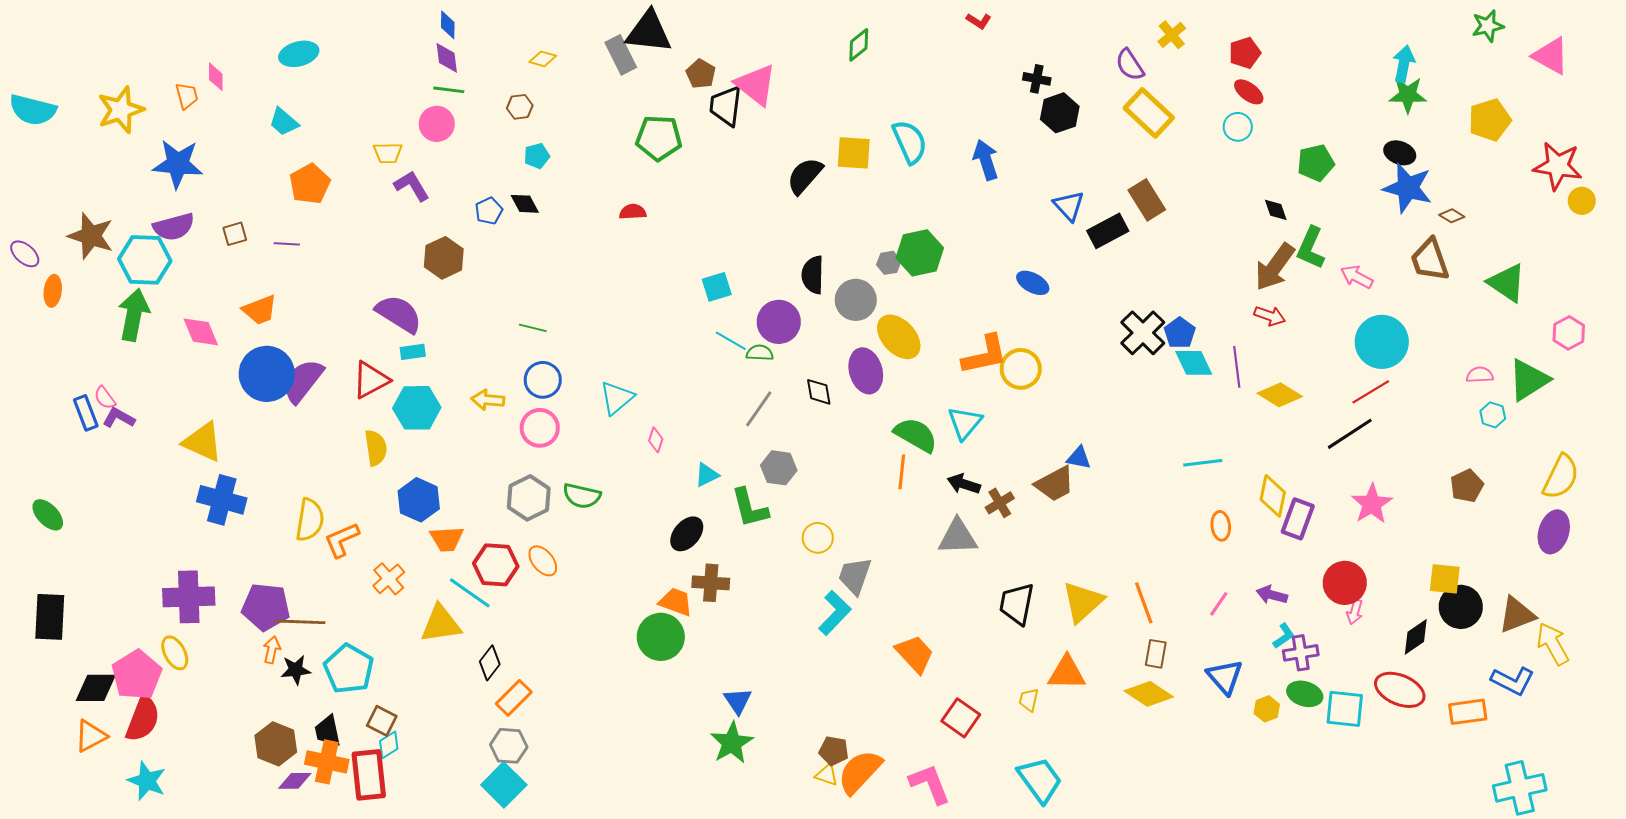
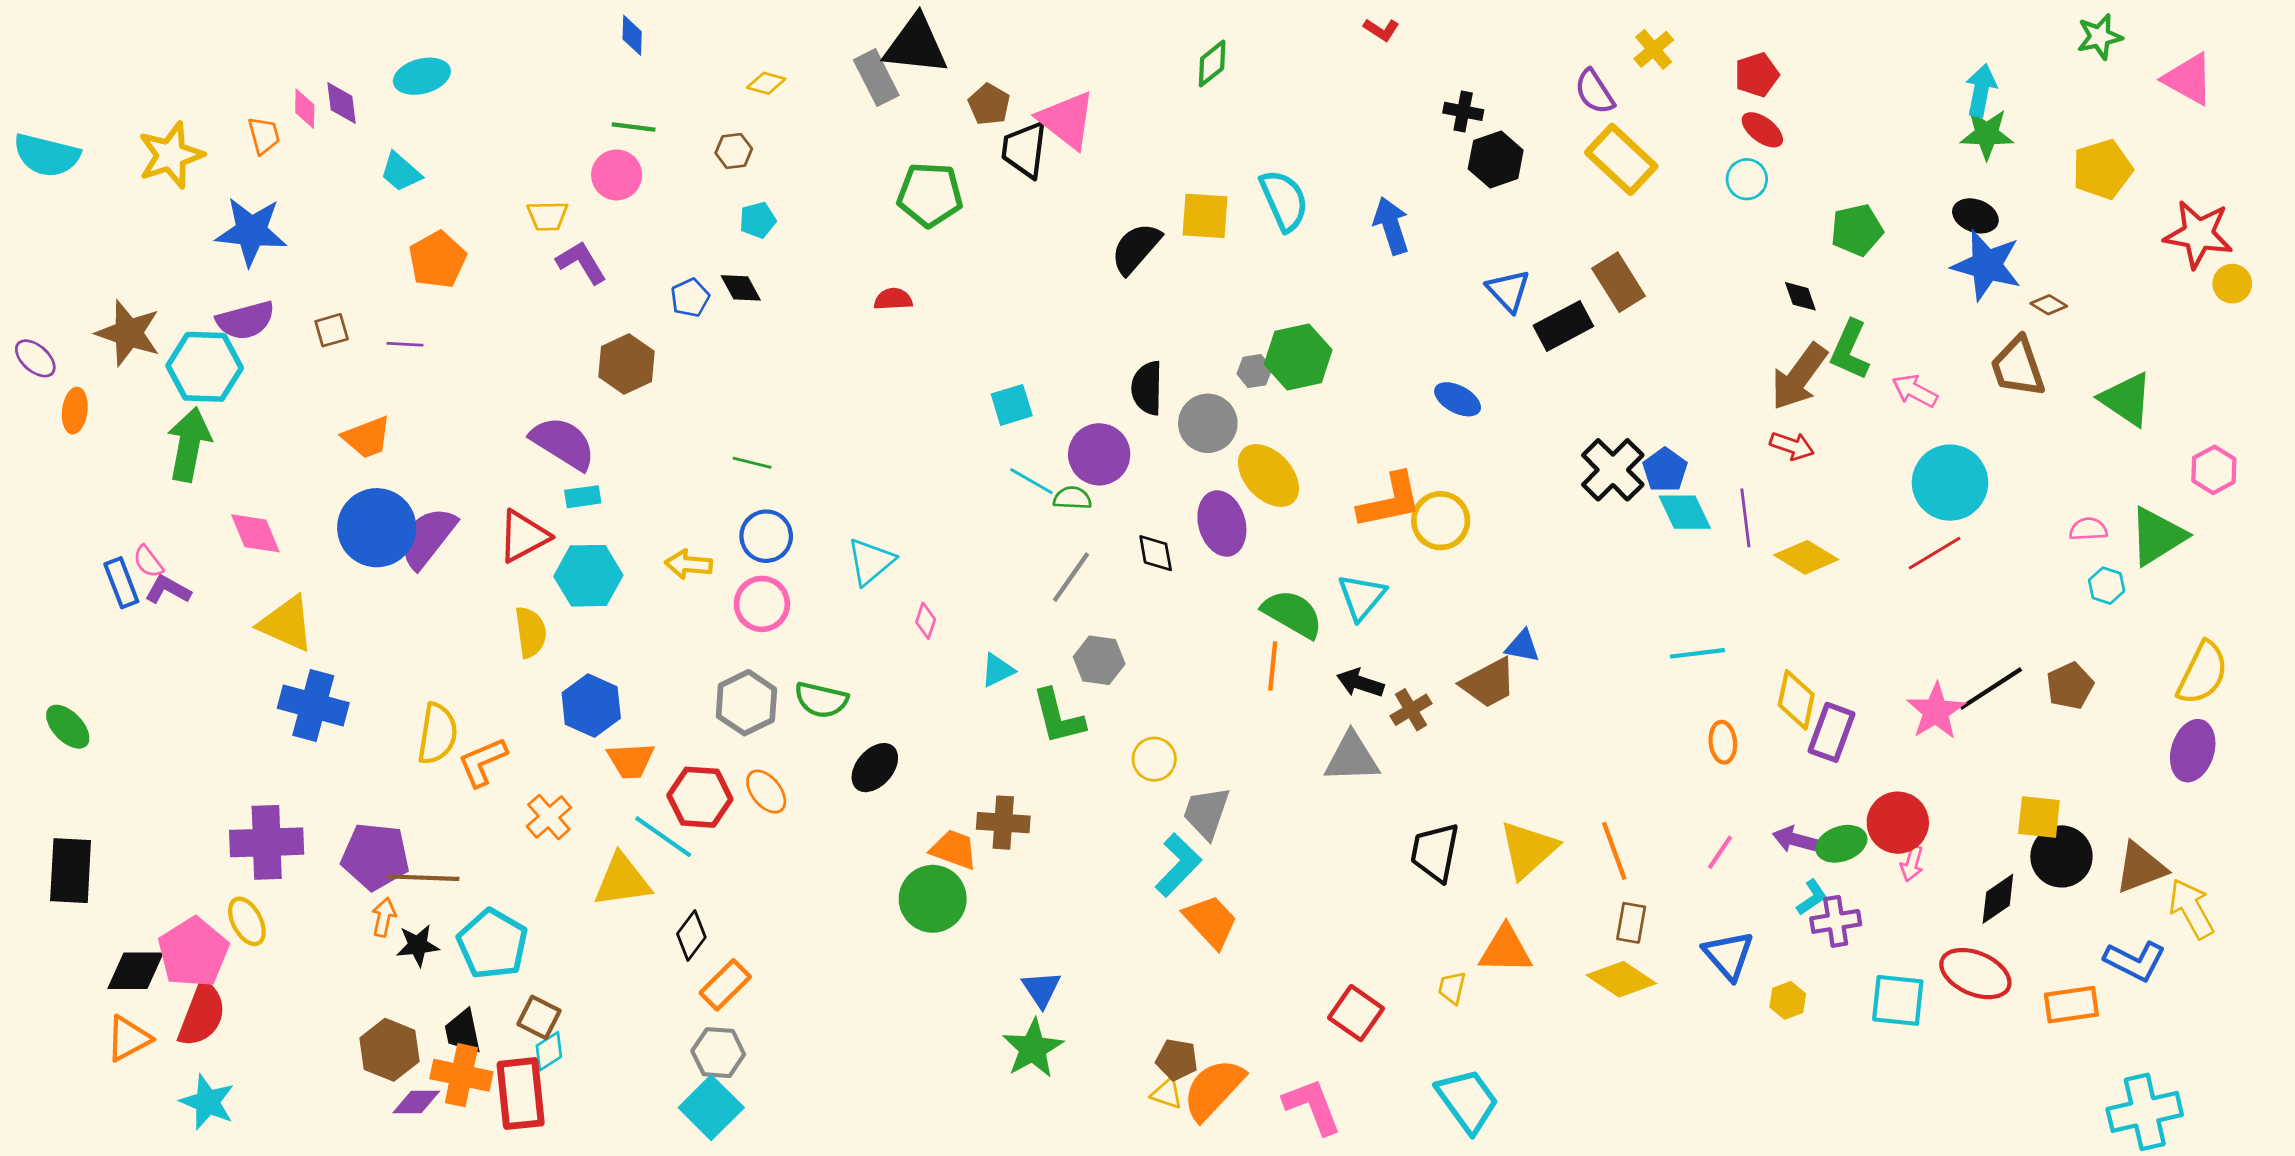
purple diamond: (447, 58) -> (341, 103), moved
pink diamond: (201, 332) -> (255, 533), moved
black line: (1350, 434) -> (1991, 689), moved
black ellipse: (687, 534) -> (875, 768), moved
orange trapezoid: (915, 654) -> (1211, 921), moved
green ellipse: (1305, 694) -> (1841, 844), moved, turned -36

